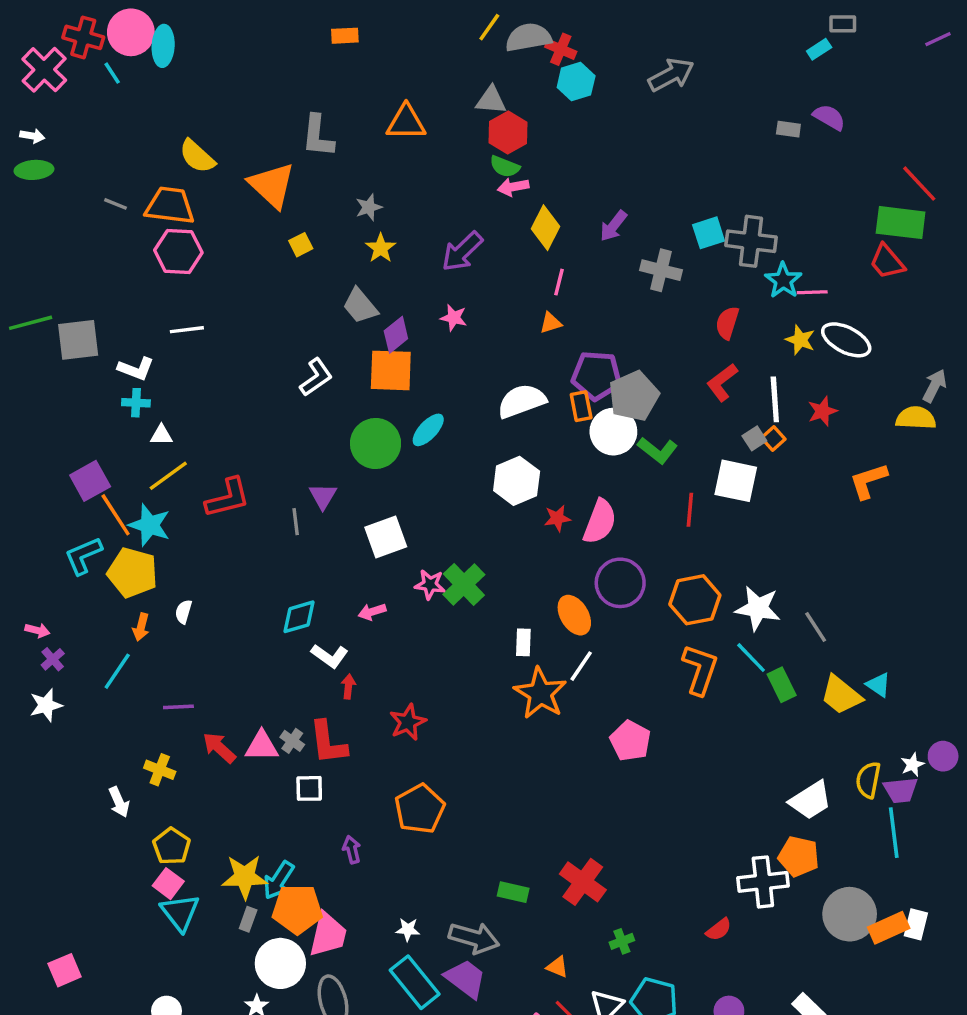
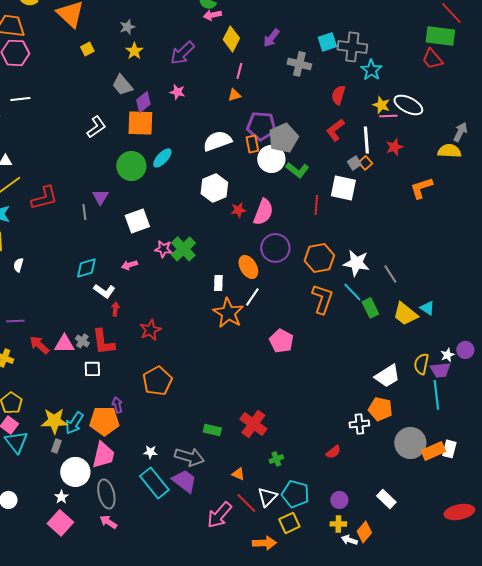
pink line: (812, 292) -> (388, 116), moved
white cross: (763, 882) -> (359, 424), size x0.7
orange pentagon: (297, 909) -> (104, 421), moved

